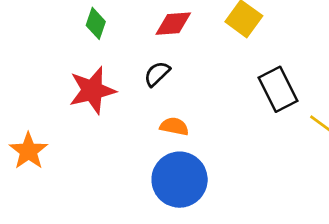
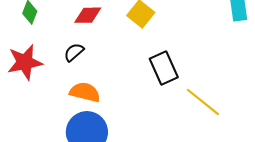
orange semicircle: (174, 126) -> (85, 92), size x1.4

